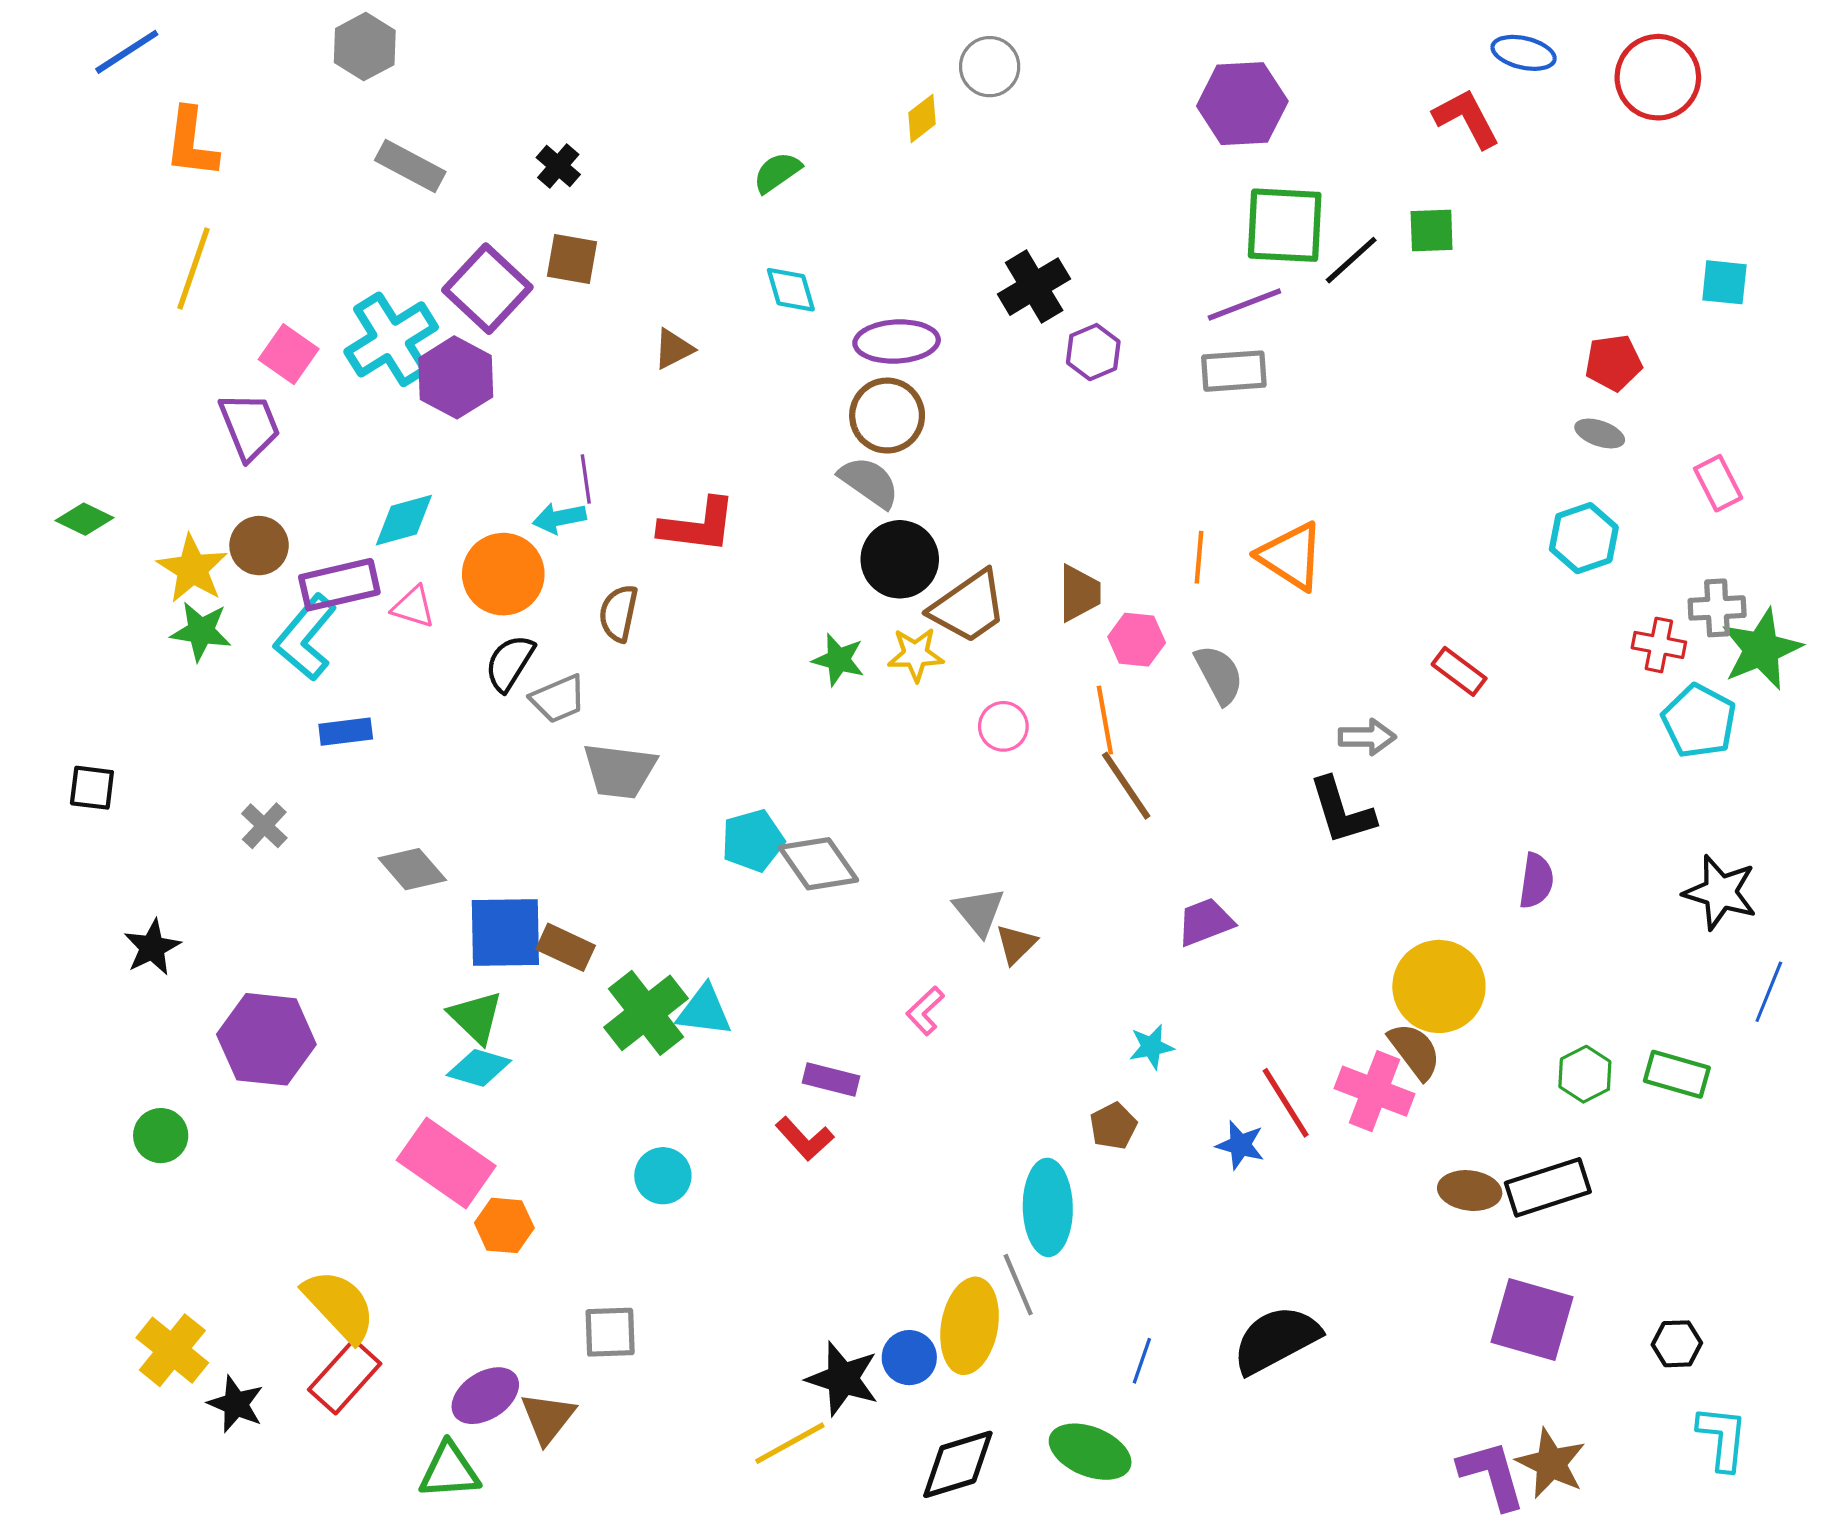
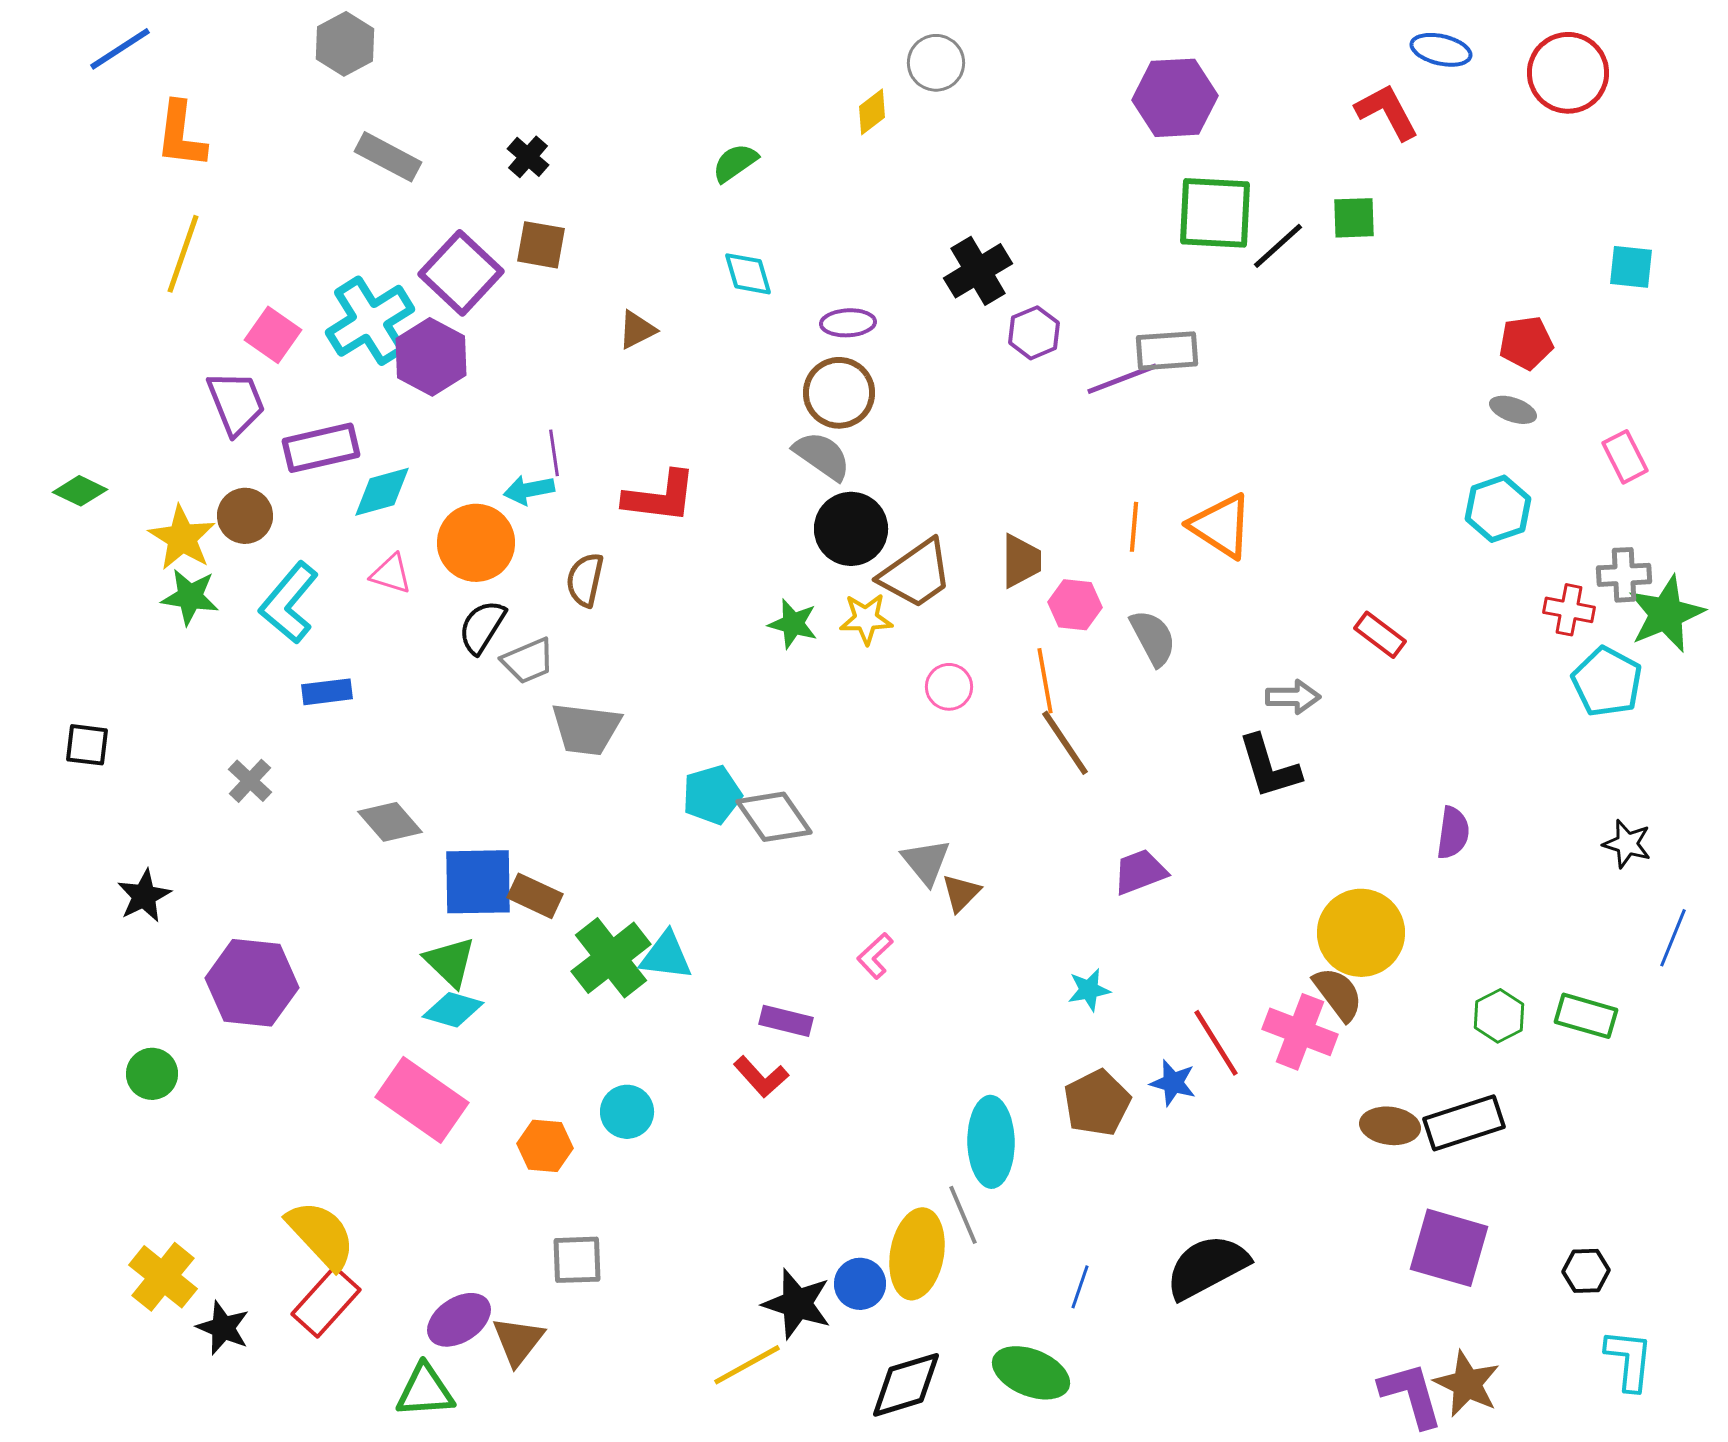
purple line: (1244, 304) -> (1122, 379), moved
purple ellipse: (897, 342) -> (848, 323), size x0.7
purple rectangle: (339, 585) -> (321, 448), moved
black star: (1720, 892) -> (1627, 844), size x0.7
brown pentagon: (1113, 1126) -> (1097, 1103), moved, size x1.5
orange hexagon: (504, 1225) -> (545, 1146), moved

